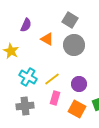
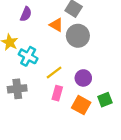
orange triangle: (47, 39) -> (56, 25), moved
cyan cross: (28, 77) -> (28, 56), moved
gray cross: (25, 106) -> (17, 89), moved

